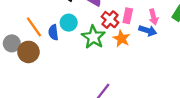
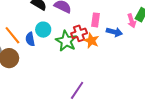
pink arrow: (154, 17) -> (132, 21), moved
red cross: (110, 20) -> (79, 33), moved, turned 35

